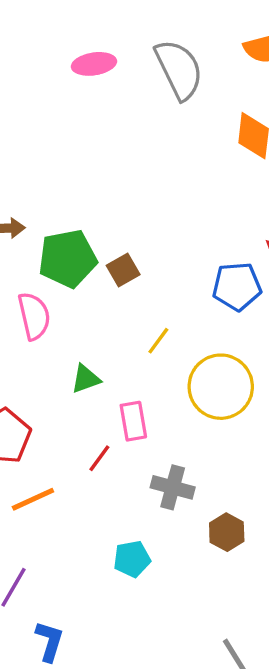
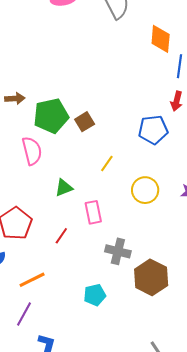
yellow circle: (221, 387) -> (145, 190), size x0.7
red line: (99, 458) -> (61, 236), moved
orange line: (33, 499) -> (32, 280), moved
brown hexagon: (227, 532) -> (151, 277), size x1.6

